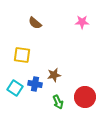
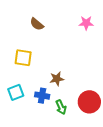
blue cross: (35, 84) -> (42, 96), moved
cyan square: (15, 88) -> (16, 92), turned 35

